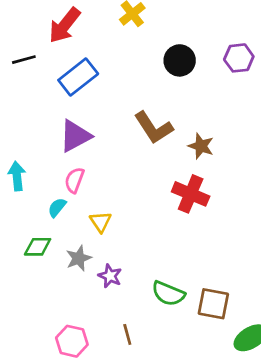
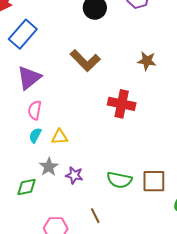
brown star: (201, 146) -> (147, 61), moved
cyan semicircle: (57, 208) -> (35, 135), moved
yellow triangle: (101, 222) -> (60, 137), turned -48
green diamond: (38, 247) -> (26, 187), moved

